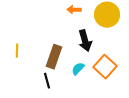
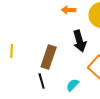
cyan semicircle: (78, 69) -> (73, 85), moved

